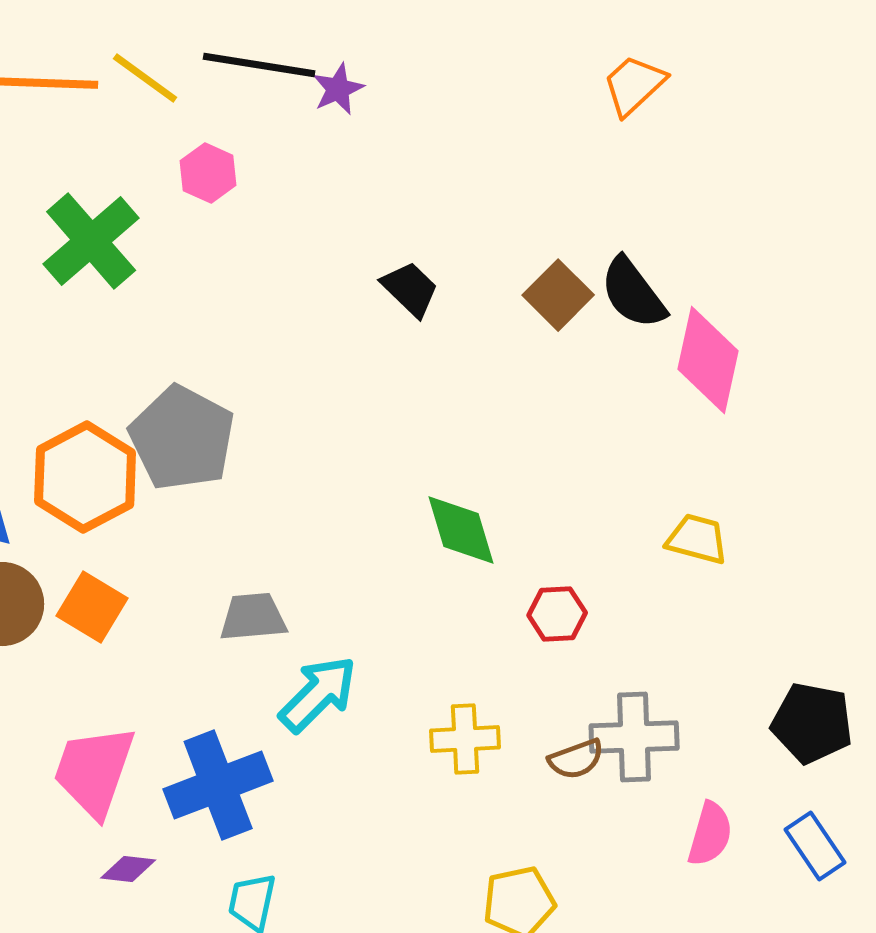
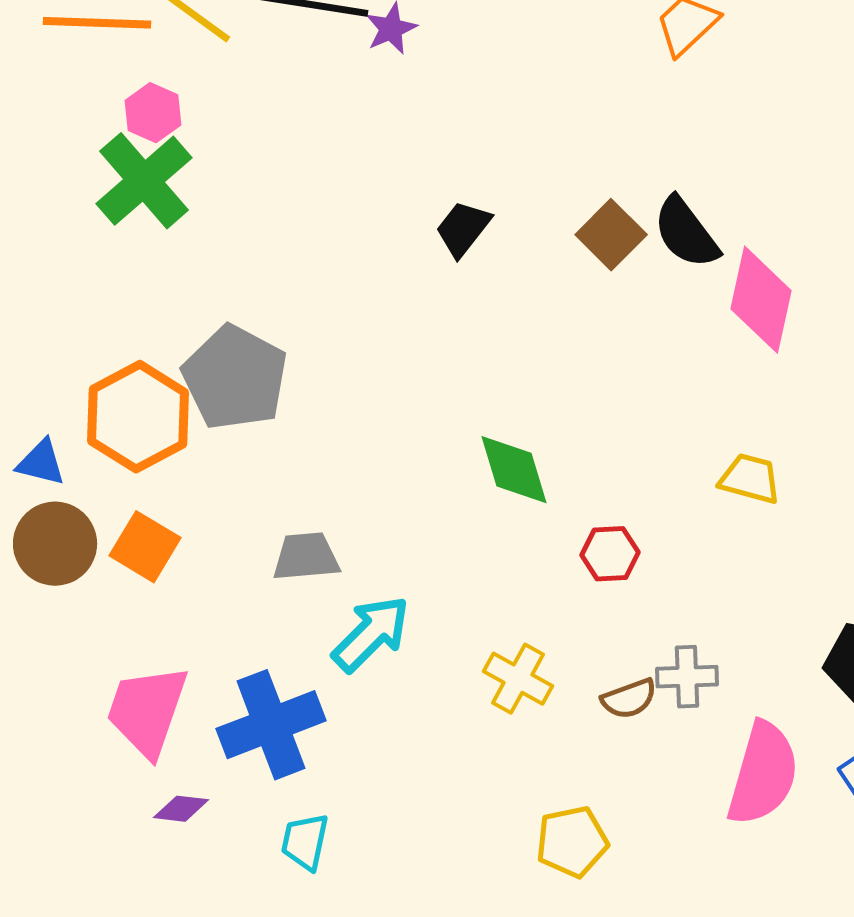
pink hexagon: (208, 173) -> (153, 113), moved
black trapezoid: (410, 289) -> (463, 229), turned -96
gray cross: (634, 737) -> (687, 677), size x0.7
yellow cross: (465, 739) -> (518, 679), turned 32
pink semicircle: (710, 834) -> (763, 774), size x1.6

